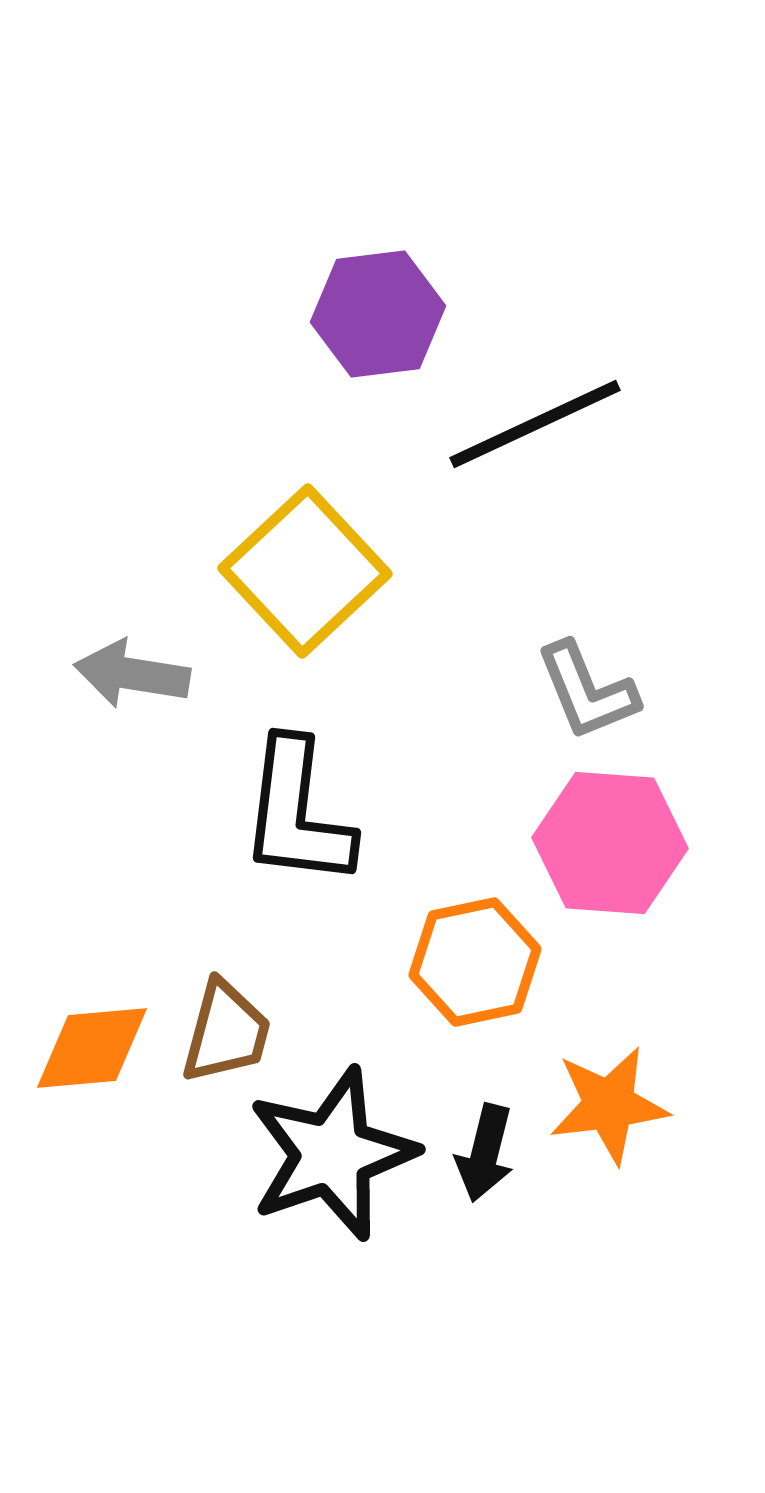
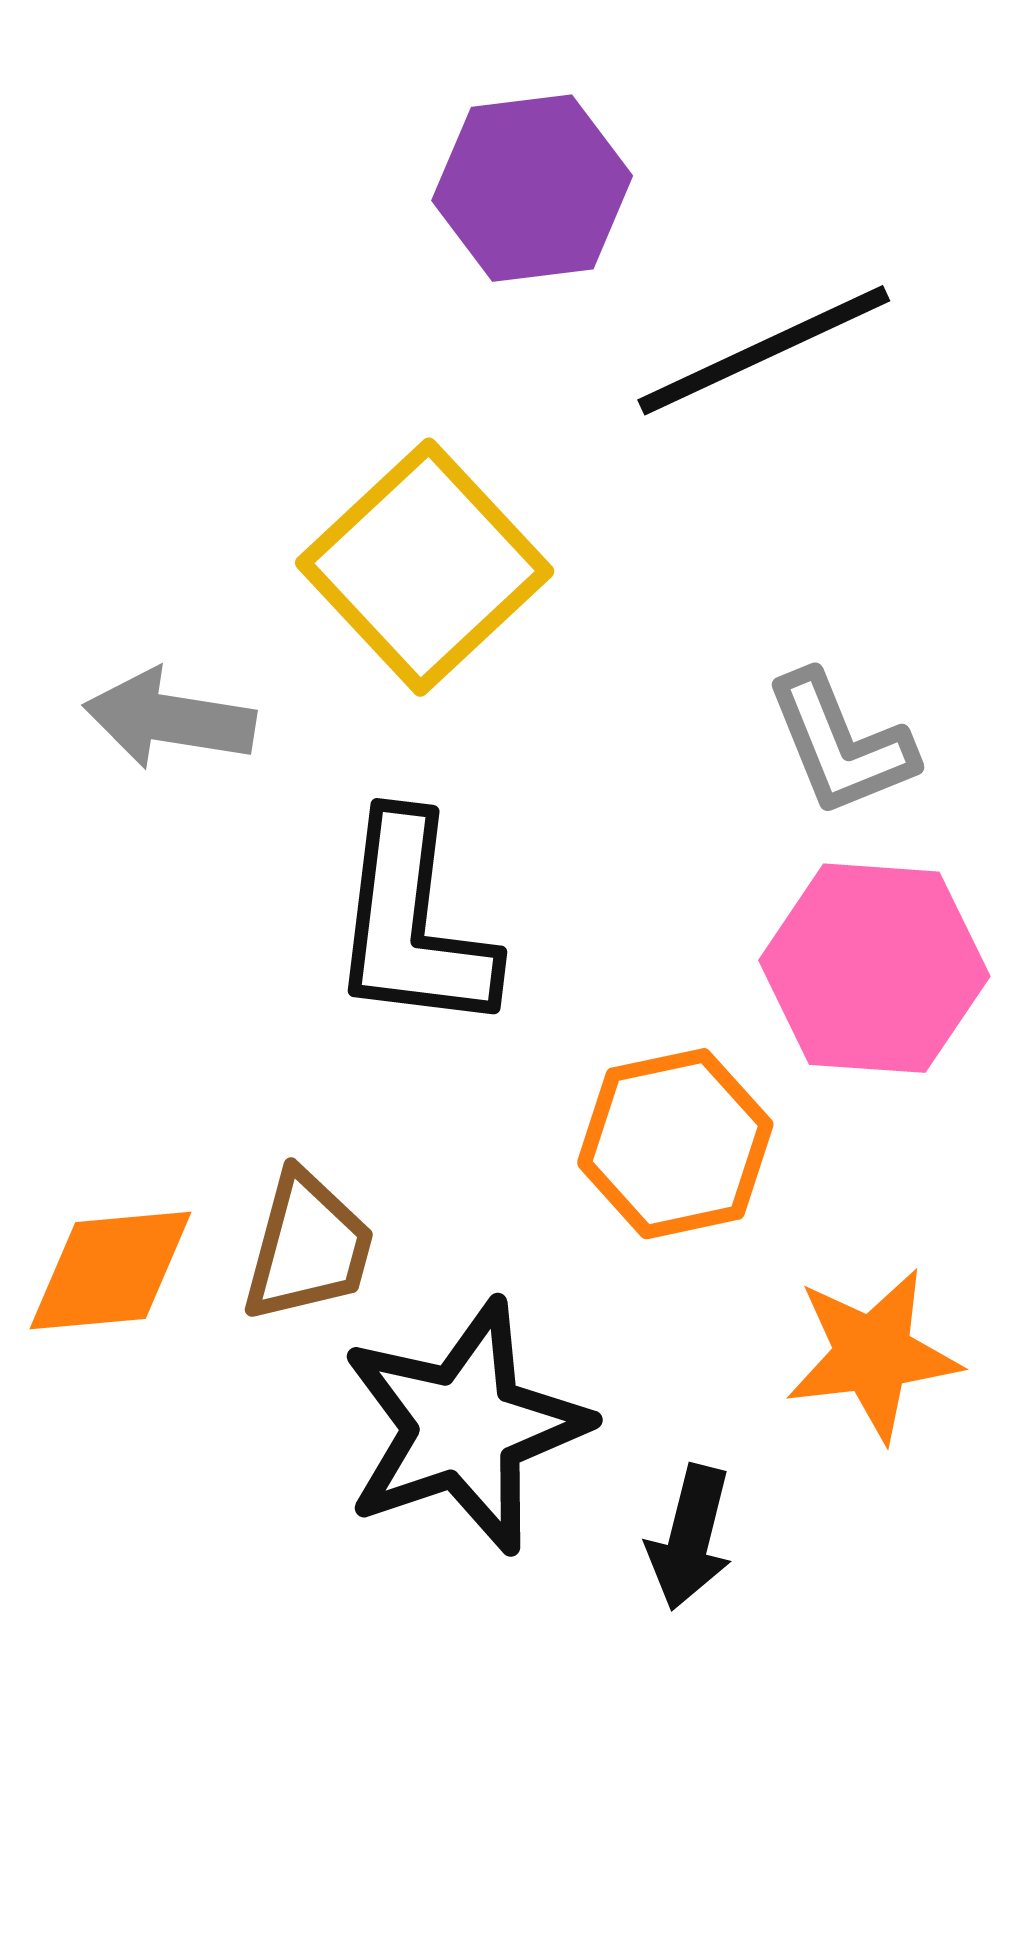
black arrow: (485, 1153) -> (690, 1537), moved

